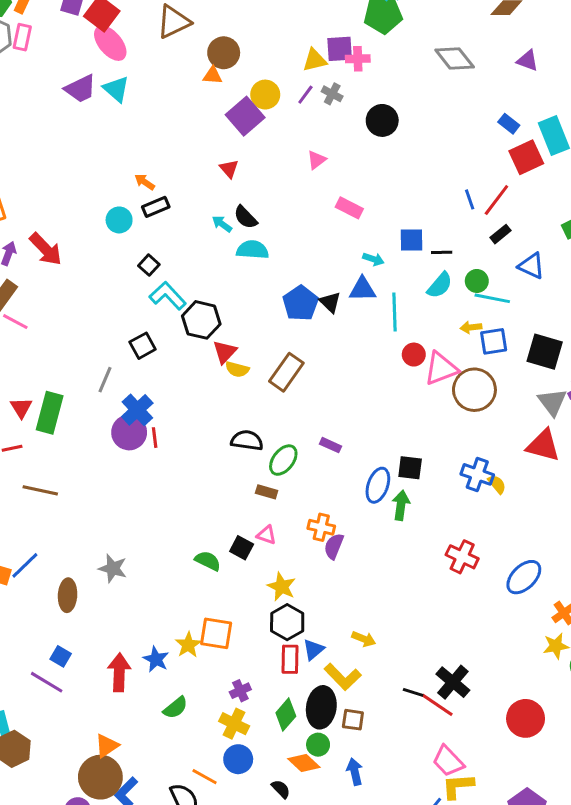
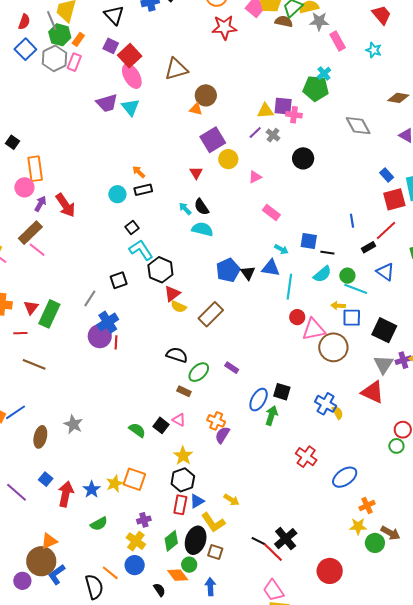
yellow circle: (265, 95) -> (228, 159), moved
red line: (496, 200) -> (386, 230), moved
blue square: (61, 656) -> (46, 479), moved

